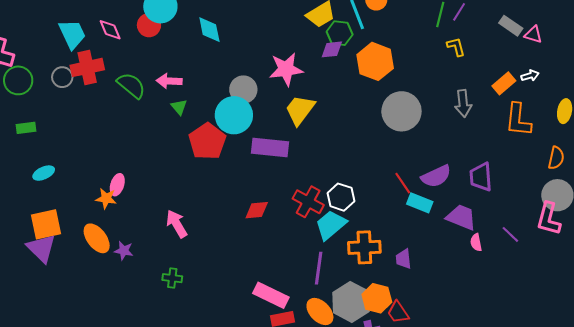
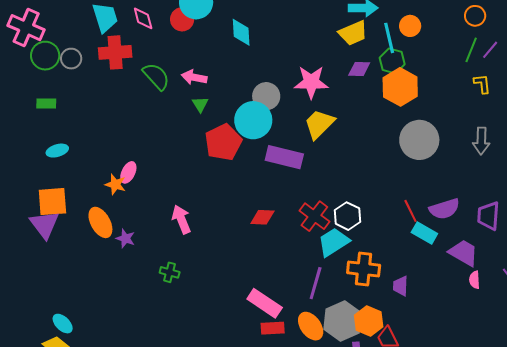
green hexagon: (340, 33) -> (392, 61), moved
gray circle: (62, 77) -> (71, 59), moved

